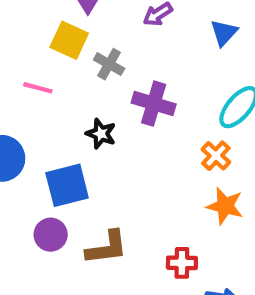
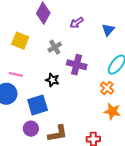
yellow square: (69, 40) -> (20, 41), moved
gray cross: (109, 64) -> (55, 47), turned 32
pink line: (38, 88) -> (16, 74), moved

